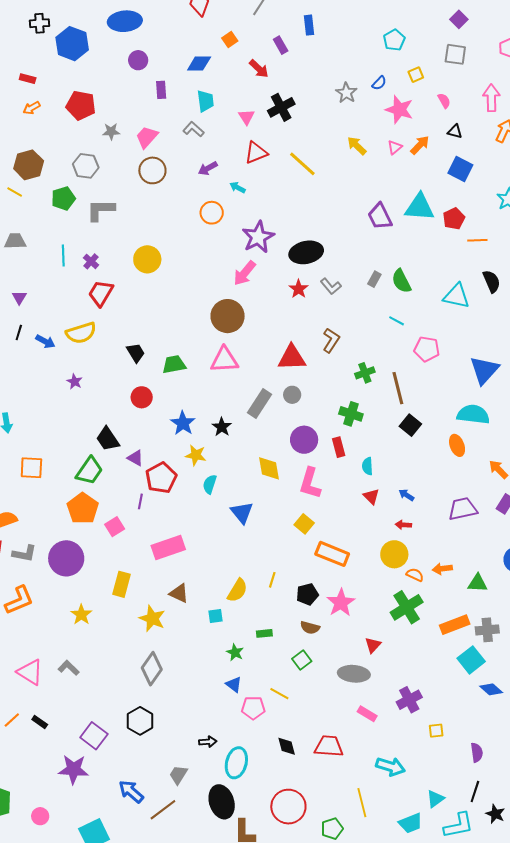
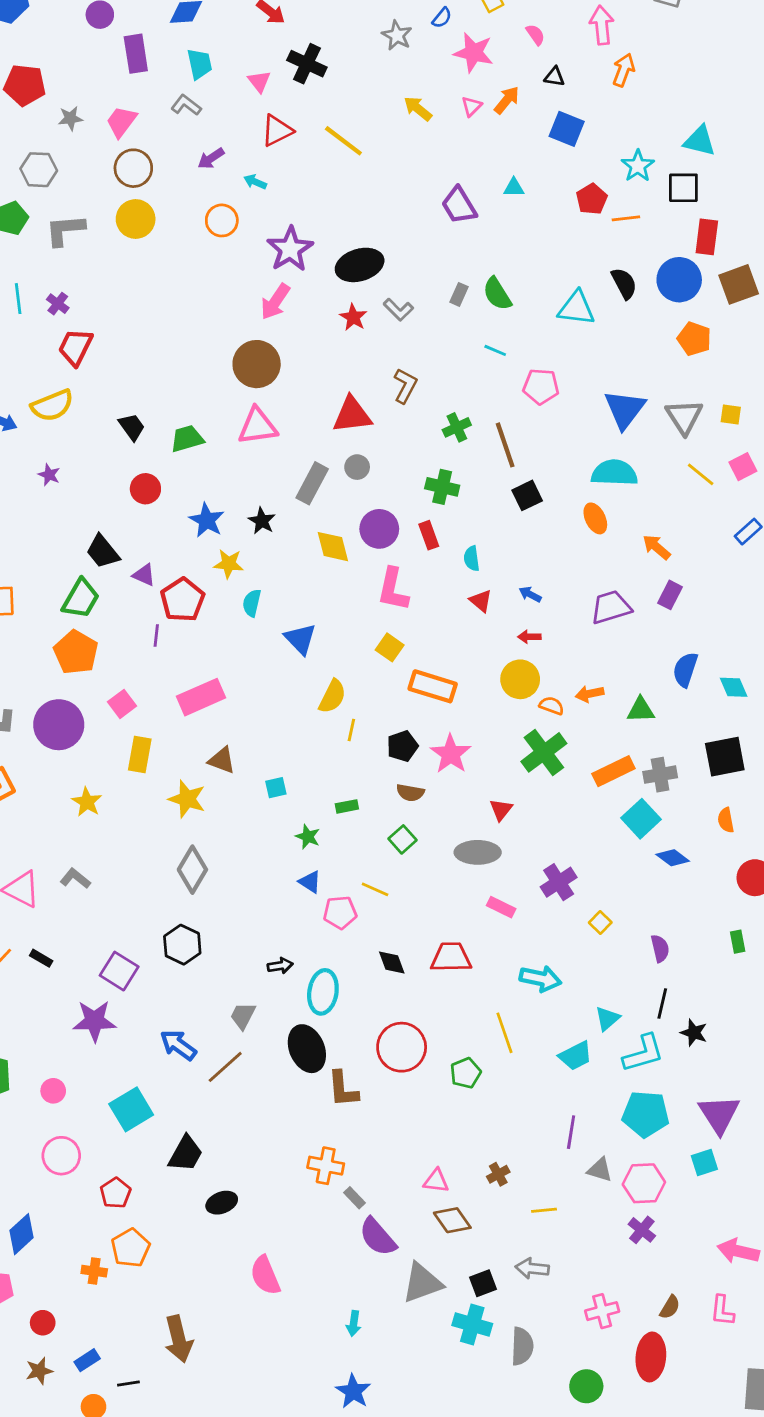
purple rectangle: (161, 90) -> (136, 54), size x1.5
black cross: (281, 107) -> (307, 64), turned -32
cyan triangle: (420, 207) -> (514, 188), size x0.5
red pentagon: (454, 219) -> (592, 199), moved
orange line: (477, 240) -> (626, 218), moved
yellow circle: (147, 259) -> (136, 219), moved
black square: (410, 425) -> (527, 495), turned 30
yellow diamond: (269, 468) -> (333, 547), moved
pink square: (115, 527) -> (122, 704), moved
yellow semicircle: (237, 590) -> (332, 696), moved
yellow square: (436, 731) -> (600, 923), turned -35

